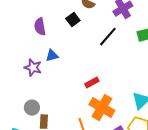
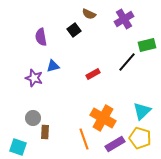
black line: (108, 37) -> (127, 62), moved
red rectangle: (92, 83) -> (93, 74), moved

